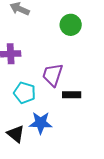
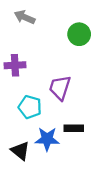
black rectangle: (72, 95) -> (74, 128), moved

